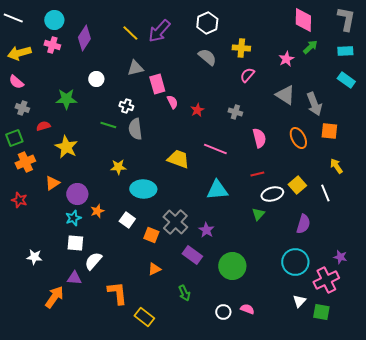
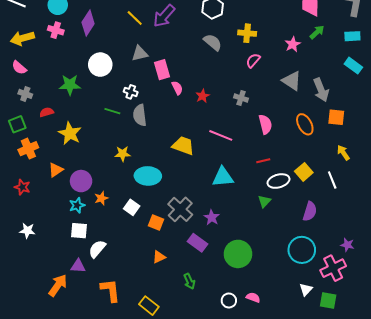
white circle: (96, 79) -> (100, 65), size x1.5
white star: (34, 257) -> (27, 231), moved
orange L-shape: (117, 293) -> (110, 290), moved

